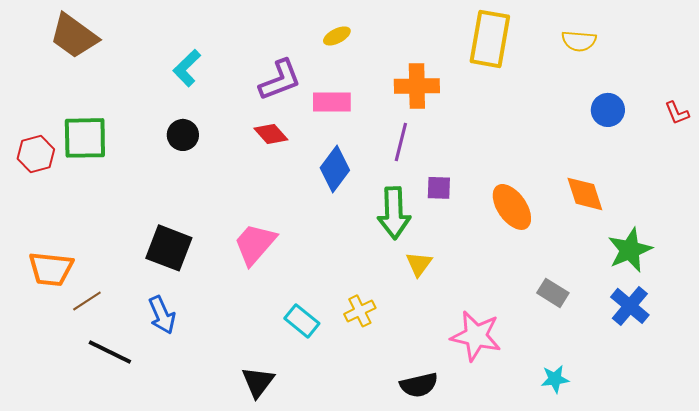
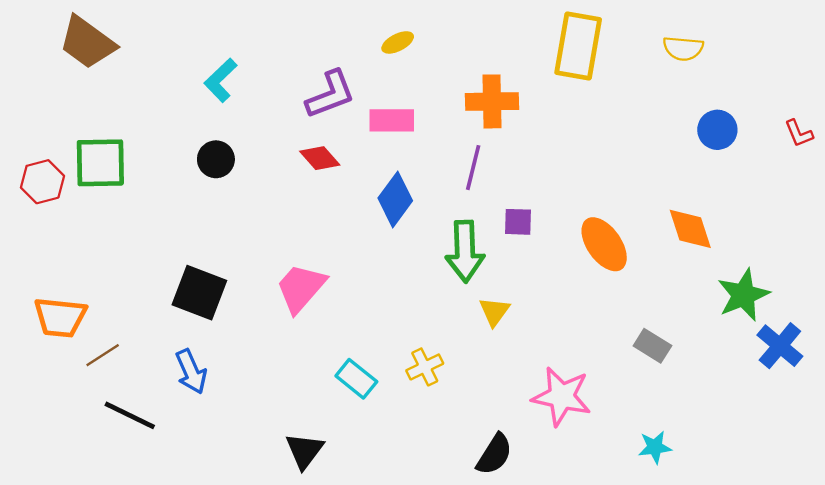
blue cross: (630, 306) -> (780, 346), moved
black semicircle: (419, 385) -> (494, 454), turned -45

